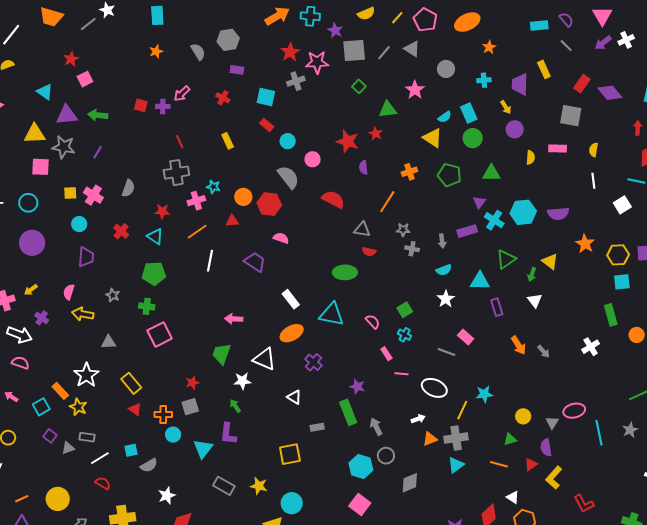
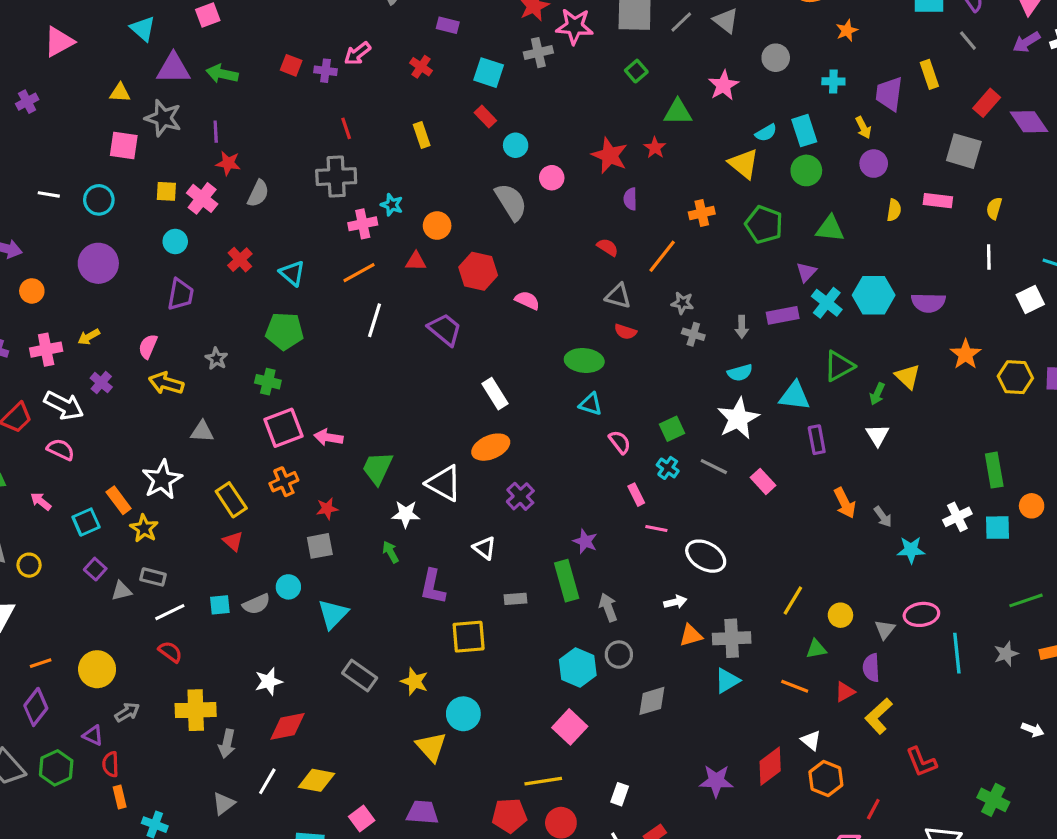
yellow triangle: (35, 134) -> (120, 93), size x0.6
purple line: (98, 152) -> (216, 132), turned -40
red semicircle: (333, 199) -> (608, 247), moved, size x0.6
red hexagon: (269, 204) -> (478, 271), moved
red star: (162, 211) -> (228, 163), moved
pink semicircle: (281, 238) -> (527, 300), moved
cyan square: (622, 282) -> (998, 528), moved
white star: (446, 299) -> (738, 418), size x1.5
cyan triangle: (332, 314) -> (591, 404), moved, size x0.6
pink arrow: (234, 319) -> (328, 437), moved
gray line: (447, 352) -> (714, 467), moved
cyan star: (484, 394) -> (911, 550), moved
yellow line: (462, 410) -> (793, 600), moved
orange cross: (163, 414) -> (284, 482), moved, turned -30
purple L-shape: (228, 434) -> (433, 587), moved
gray semicircle: (149, 465) -> (256, 604), moved

